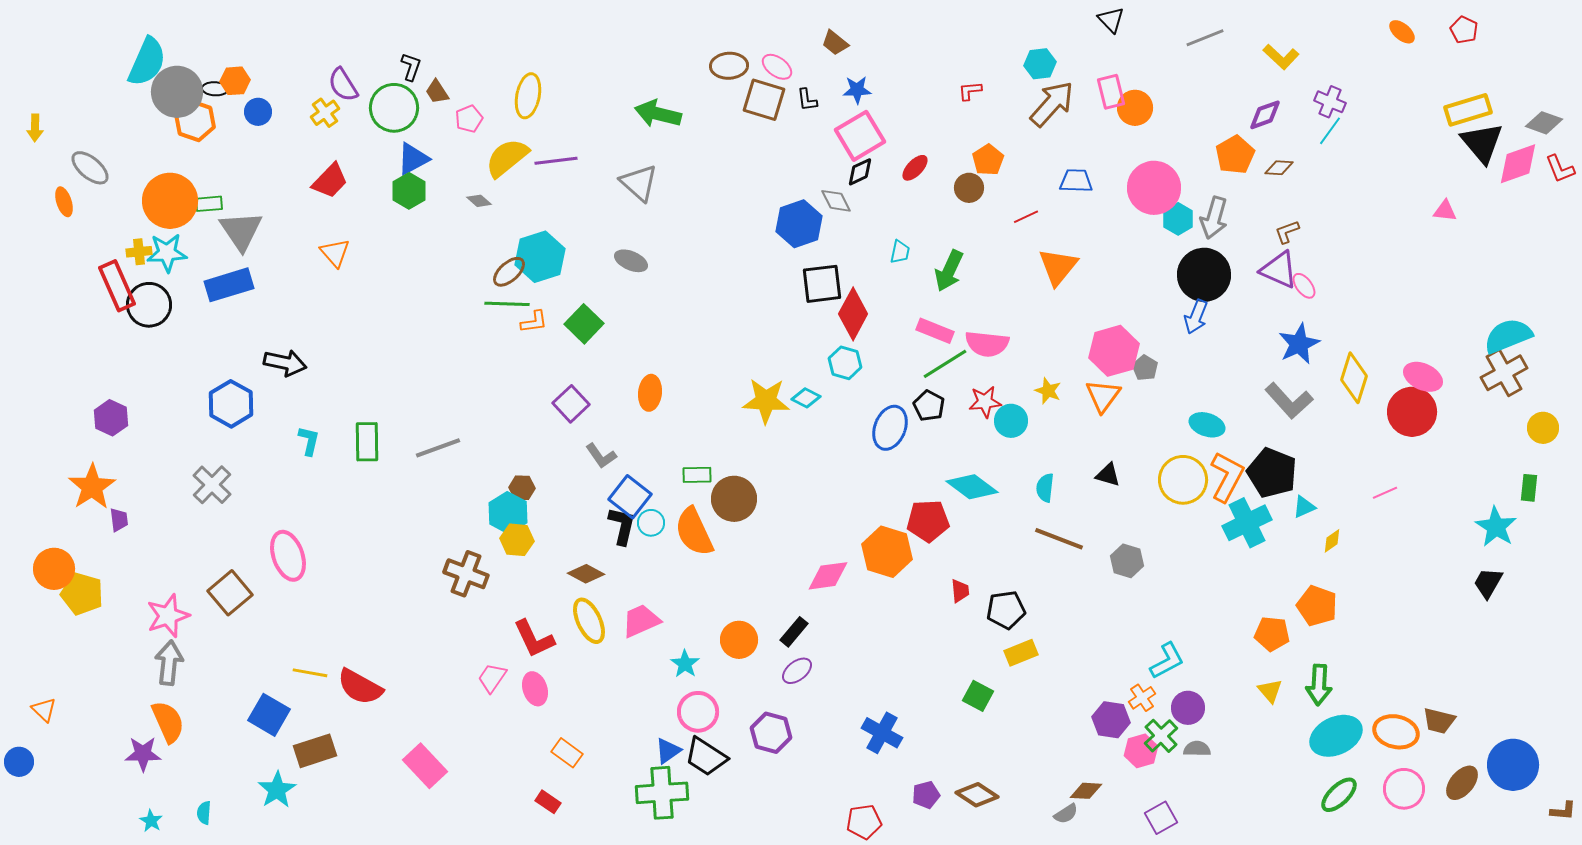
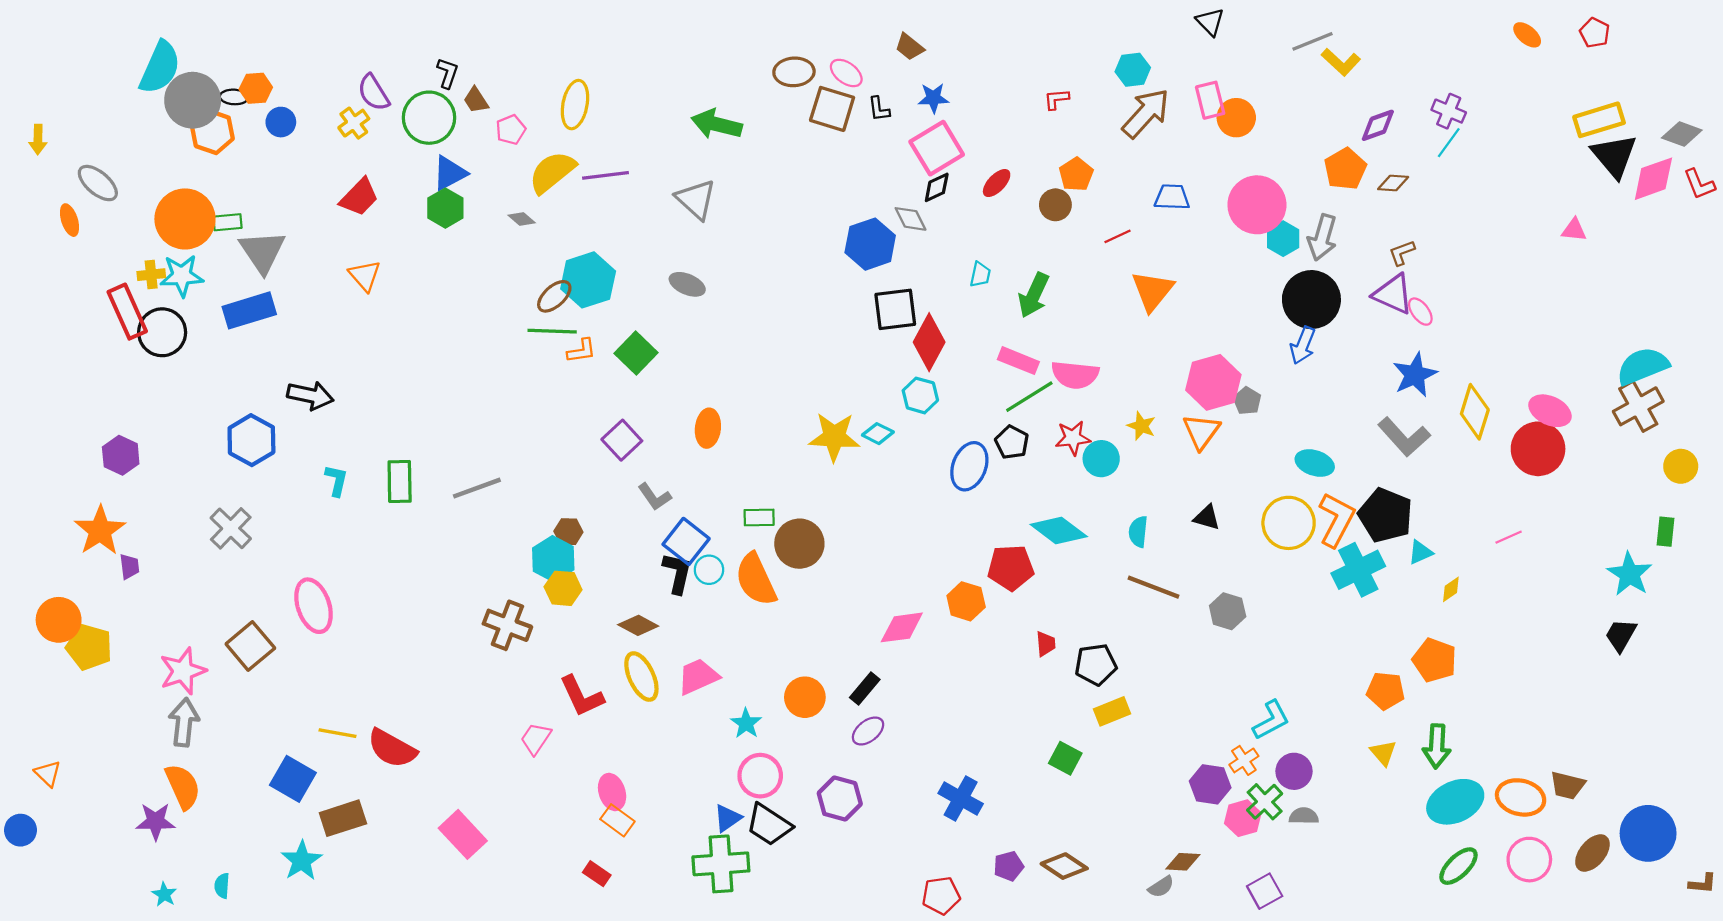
yellow L-shape: (1281, 57) -> (1341, 62), moved
orange hexagon: (887, 552) -> (966, 601), size x0.7
pink ellipse: (535, 689) -> (612, 792), moved

